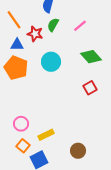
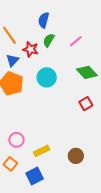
blue triangle: (17, 45) -> (12, 60), turned -48
orange square: (23, 146) -> (10, 164), moved
brown circle: (78, 151) -> (76, 156), moved

